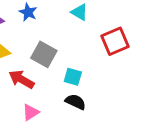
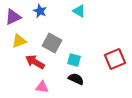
red square: (115, 41) -> (115, 59), moved
pink triangle: (31, 112) -> (42, 87), turned 40

